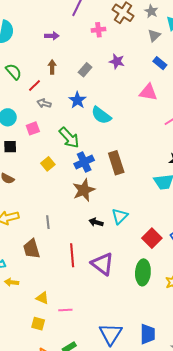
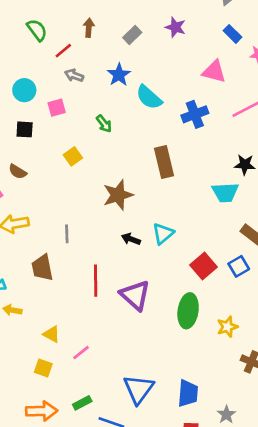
green arrow: (69, 138) -> (104, 124), size x0.6
blue cross: (84, 162) -> (195, 114), moved
pink line: (65, 310) -> (81, 353), turned -40

